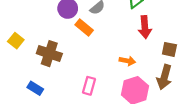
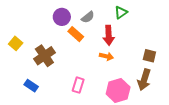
red arrow: (145, 27) -> (109, 35), moved
brown cross: (49, 54) -> (44, 56), turned 35
orange arrow: (127, 61) -> (106, 56), moved

